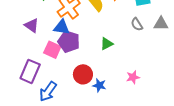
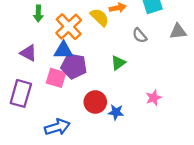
gray semicircle: (137, 24) -> (140, 35), moved
purple rectangle: (30, 71) -> (21, 93), moved
blue arrow: (48, 91) -> (57, 127), turned -135

